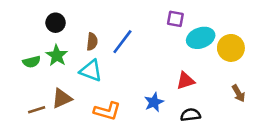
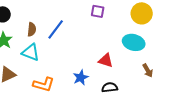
cyan ellipse: (201, 38) -> (134, 42), moved, turned 35
yellow circle: (231, 48) -> (142, 13), moved
red triangle: (185, 81) -> (106, 60), turned 35

